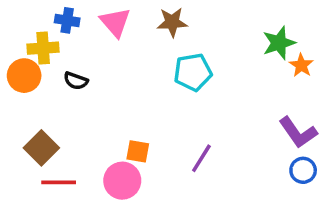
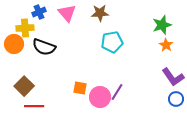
blue cross: (67, 20) -> (39, 12), turned -32
orange star: (301, 65) -> (166, 45), moved
black semicircle: (76, 81) -> (44, 47), size x1.6
pink circle: (122, 181) -> (100, 97), moved

